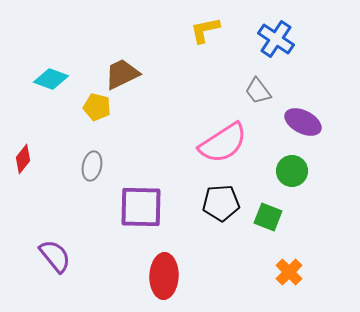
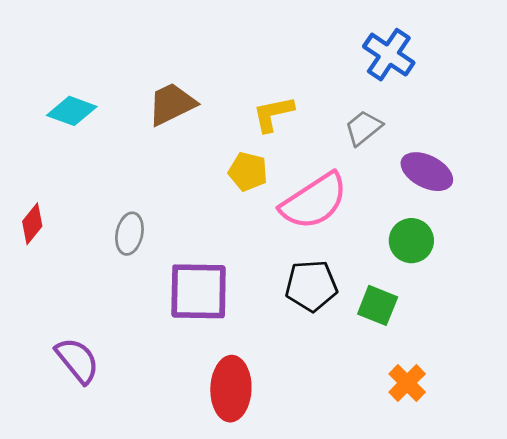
yellow L-shape: (205, 30) -> (273, 114), moved
gray trapezoid: (258, 91) -> (363, 128), turned 88
yellow pentagon: (97, 107) -> (248, 172), moved

